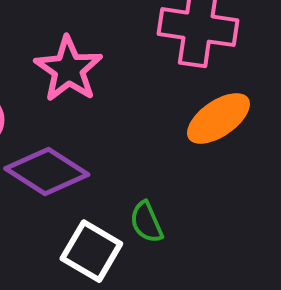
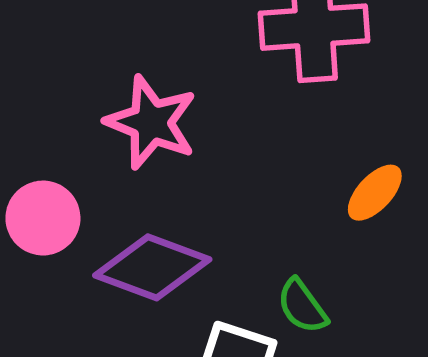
orange ellipse: (218, 118) -> (375, 193), moved, size x0.7

